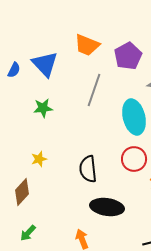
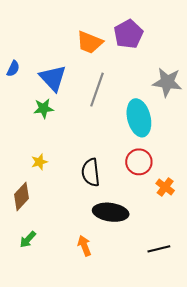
purple pentagon: (128, 56) -> (128, 34), moved
blue triangle: (45, 64) -> (53, 78), moved

